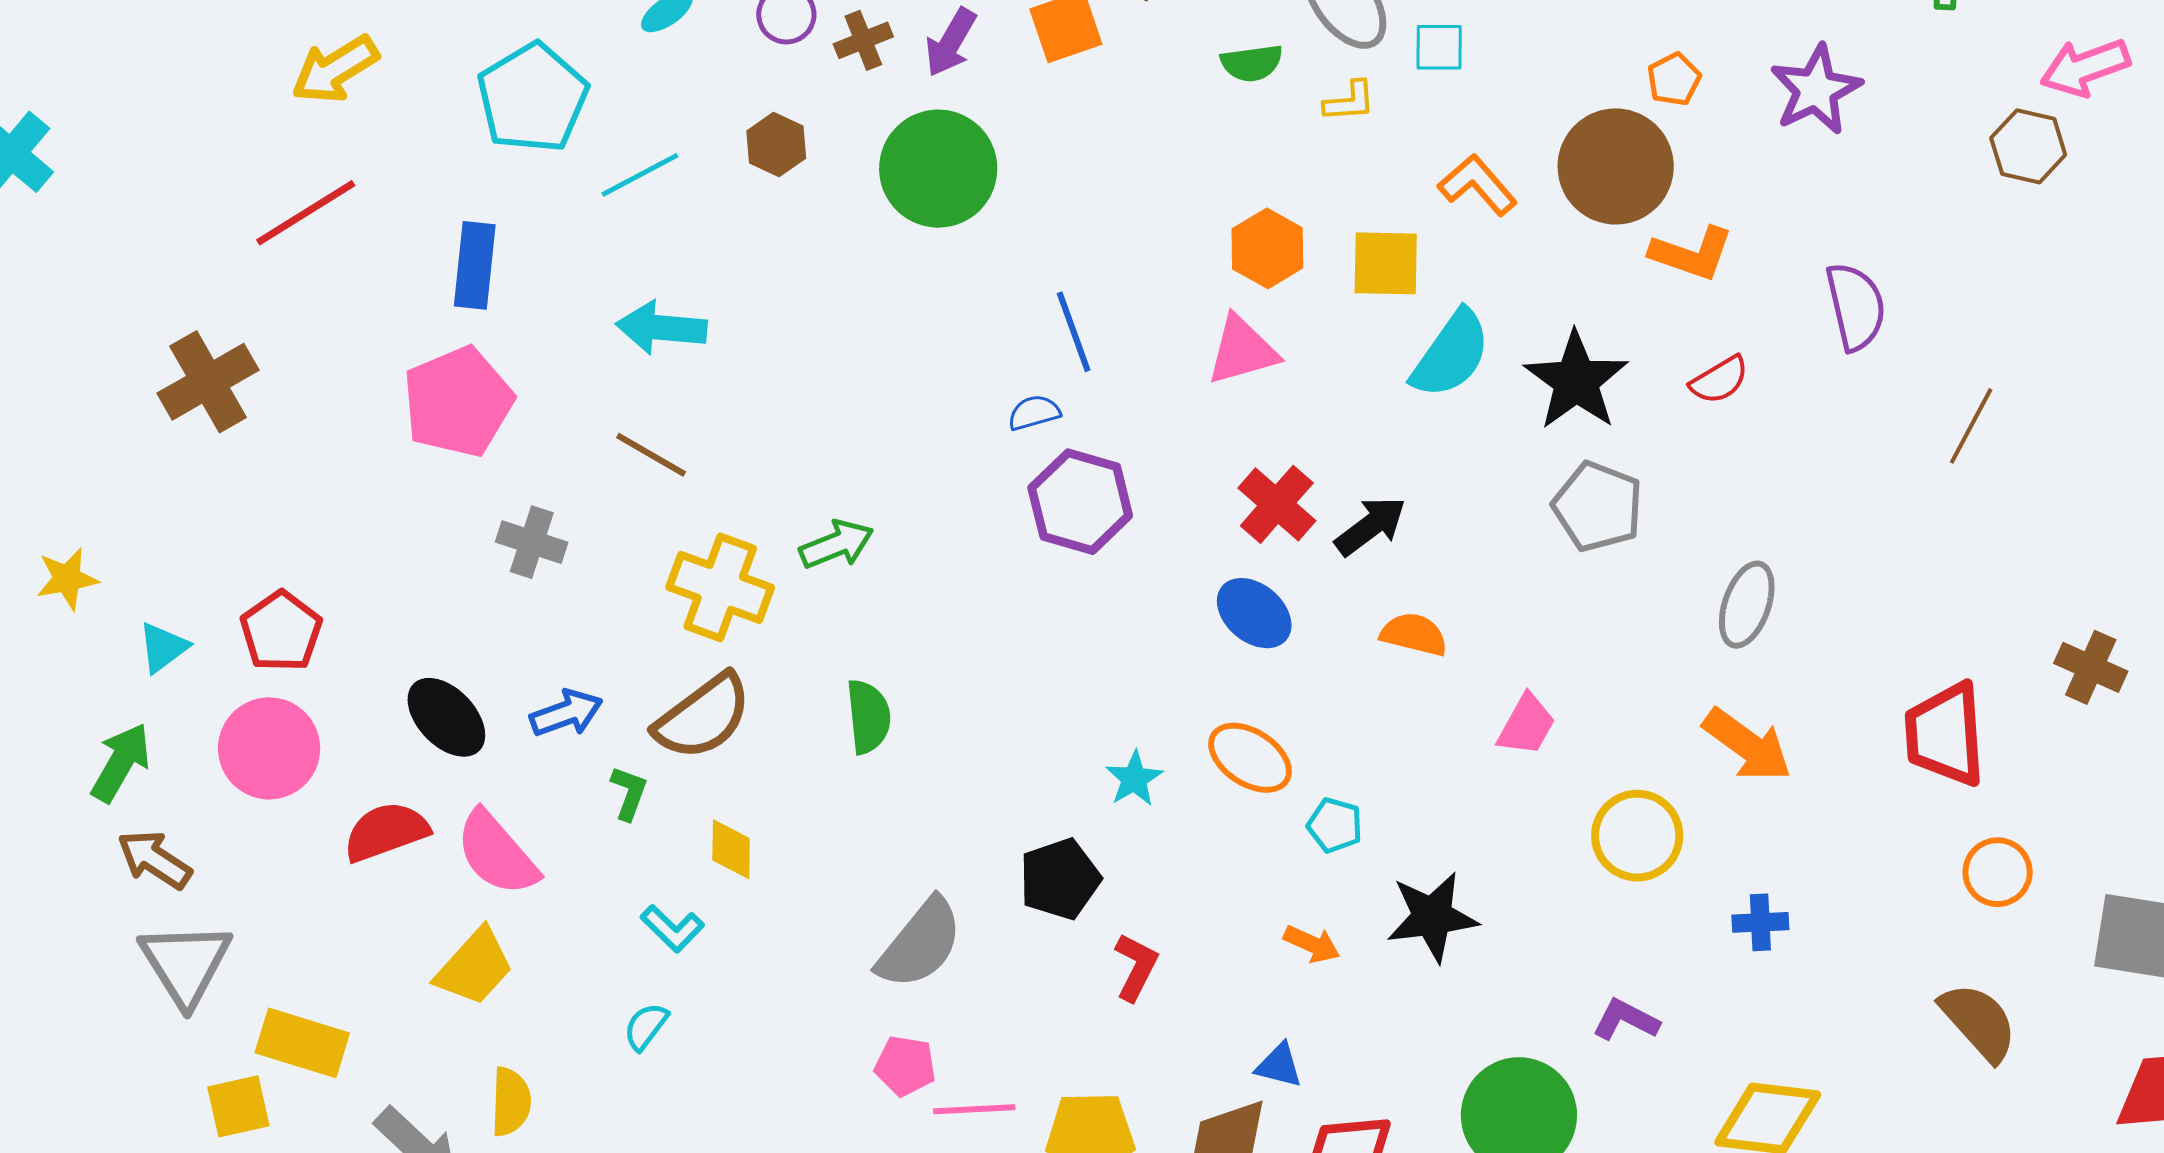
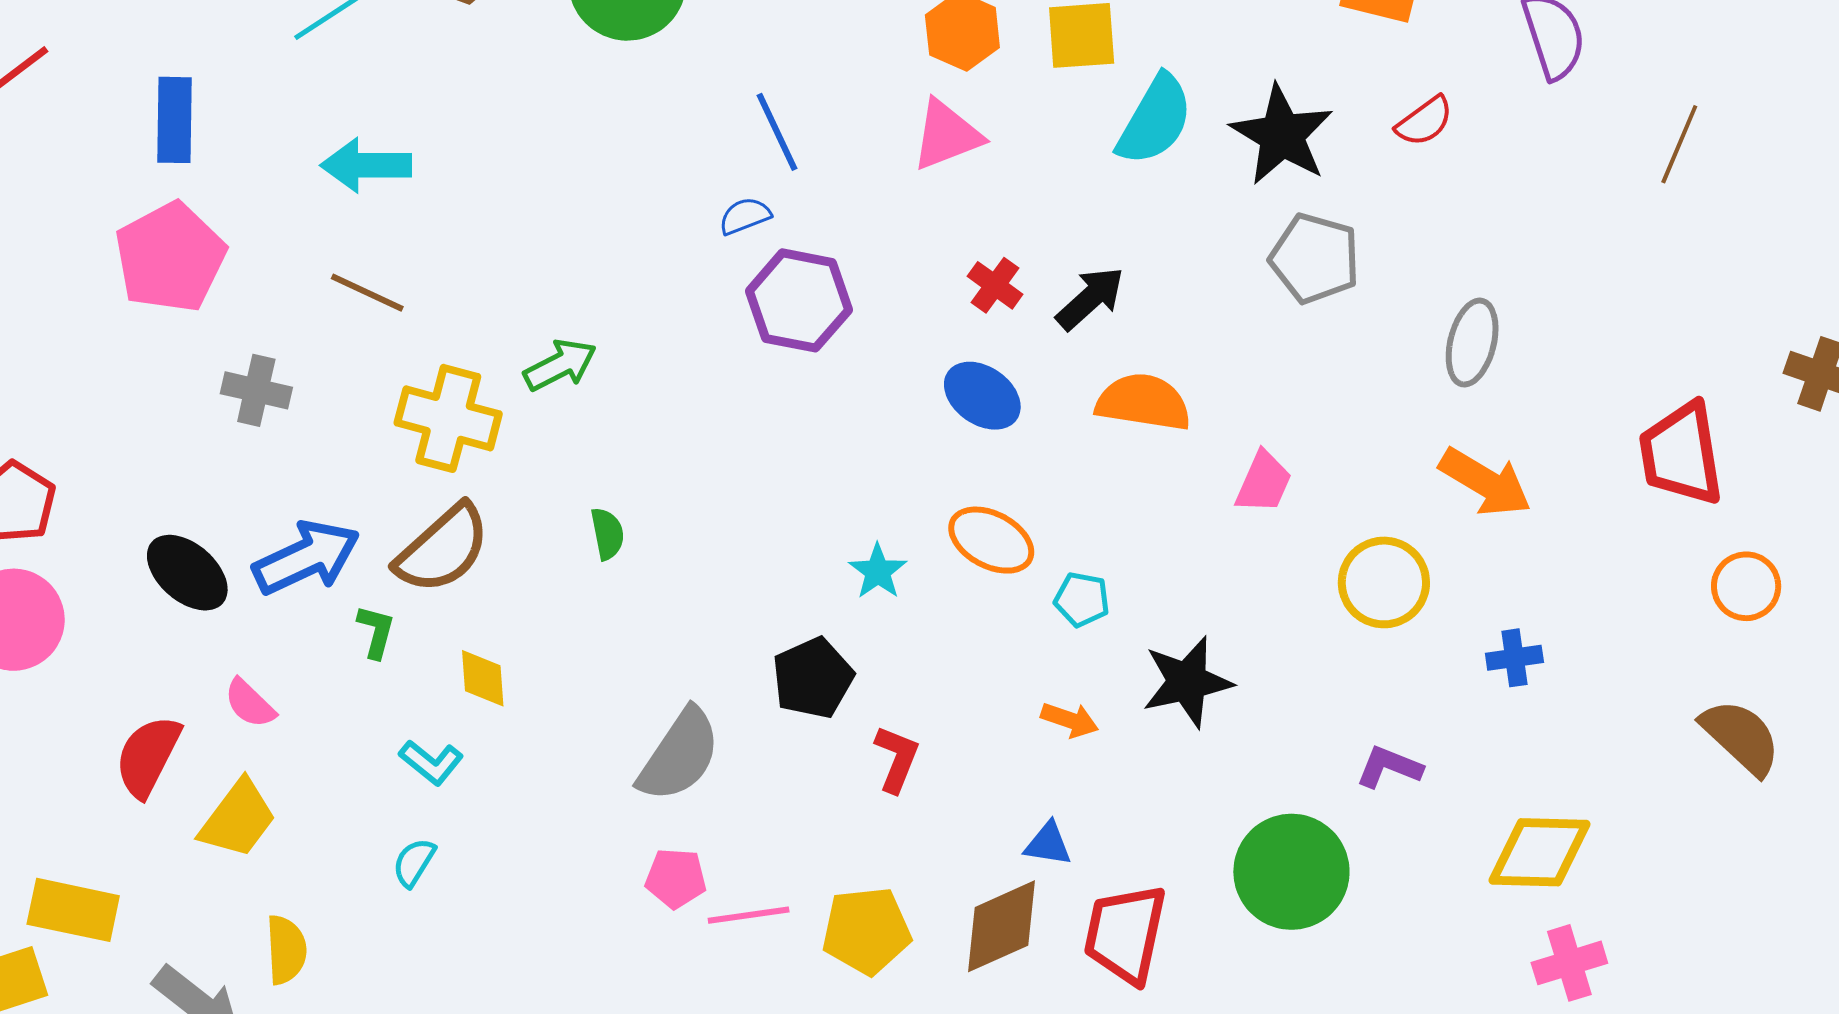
red cross: (1277, 504) -> (995, 285), size x0.7
orange semicircle: (1414, 634) -> (1143, 402), size x1.4
blue arrow: (566, 713) -> (306, 558), size x1.5
green semicircle: (868, 717) -> (607, 534), size x0.7
red semicircle: (386, 832) -> (148, 756), moved, turned -38
pink semicircle: (497, 853) -> (250, 703), size x0.6

